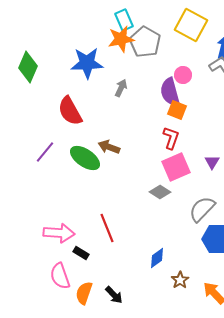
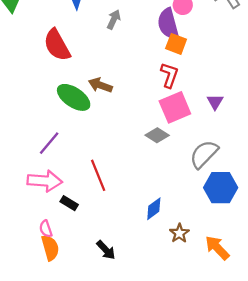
purple line: (45, 152) -> (49, 143), moved
pink semicircle: (60, 276) -> (46, 229), size x0.6
orange semicircle: (84, 293) -> (50, 248), moved, turned 145

